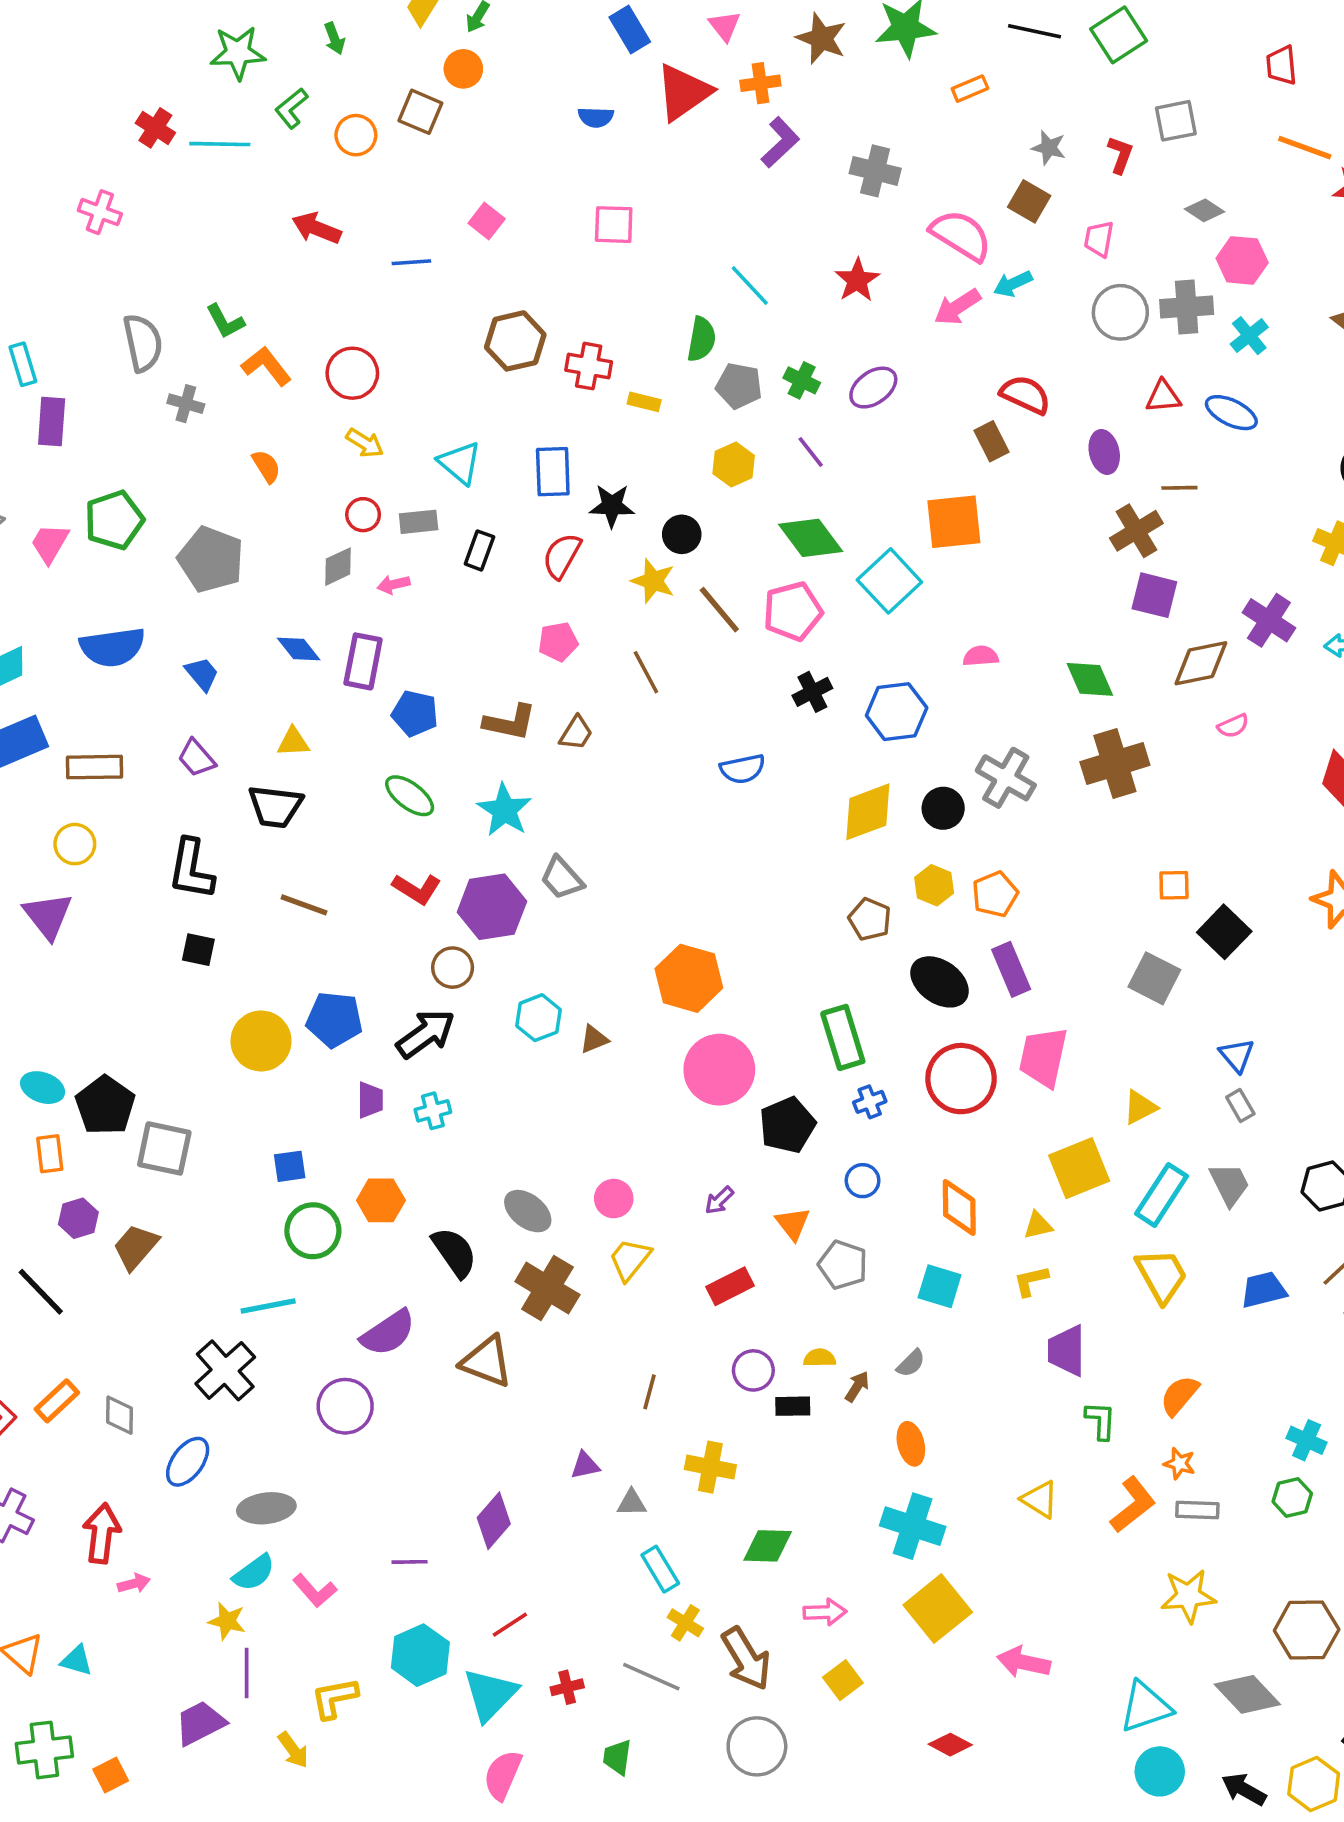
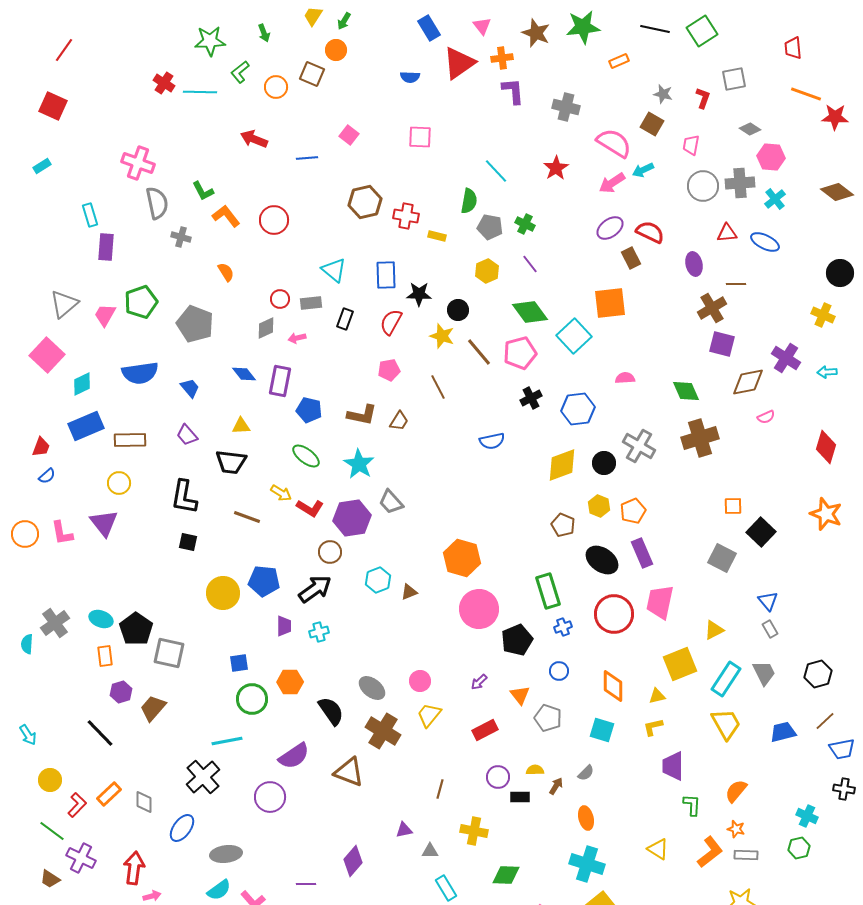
purple L-shape: (780, 142) -> (513, 91), turned -52
pink cross: (100, 212) -> (138, 163), moved, size x1.4
purple ellipse: (873, 388) -> (610, 228), moved
yellow arrow: (365, 443) -> (281, 493), moved

